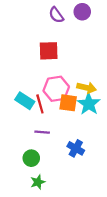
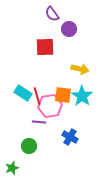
purple circle: (82, 12) -> (69, 29), moved
yellow arrow: (87, 88) -> (80, 69), moved
pink hexagon: (56, 89) -> (50, 106), moved
green star: (38, 182) -> (12, 168), moved

